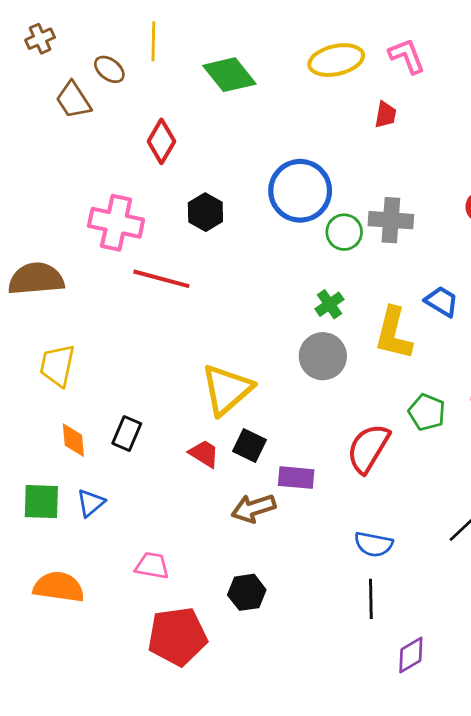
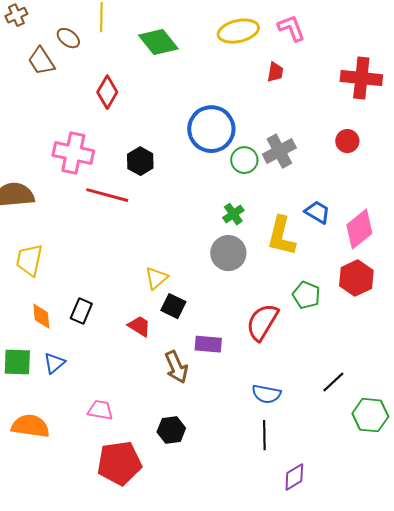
black hexagon: (205, 212) -> (140, 161), moved
gray cross: (391, 220) -> (279, 151), turned -32
yellow triangle: (227, 390) -> (156, 278), size x0.6
black square: (249, 446) -> (173, 306), moved
brown arrow: (253, 508) -> (176, 367), turned -96

